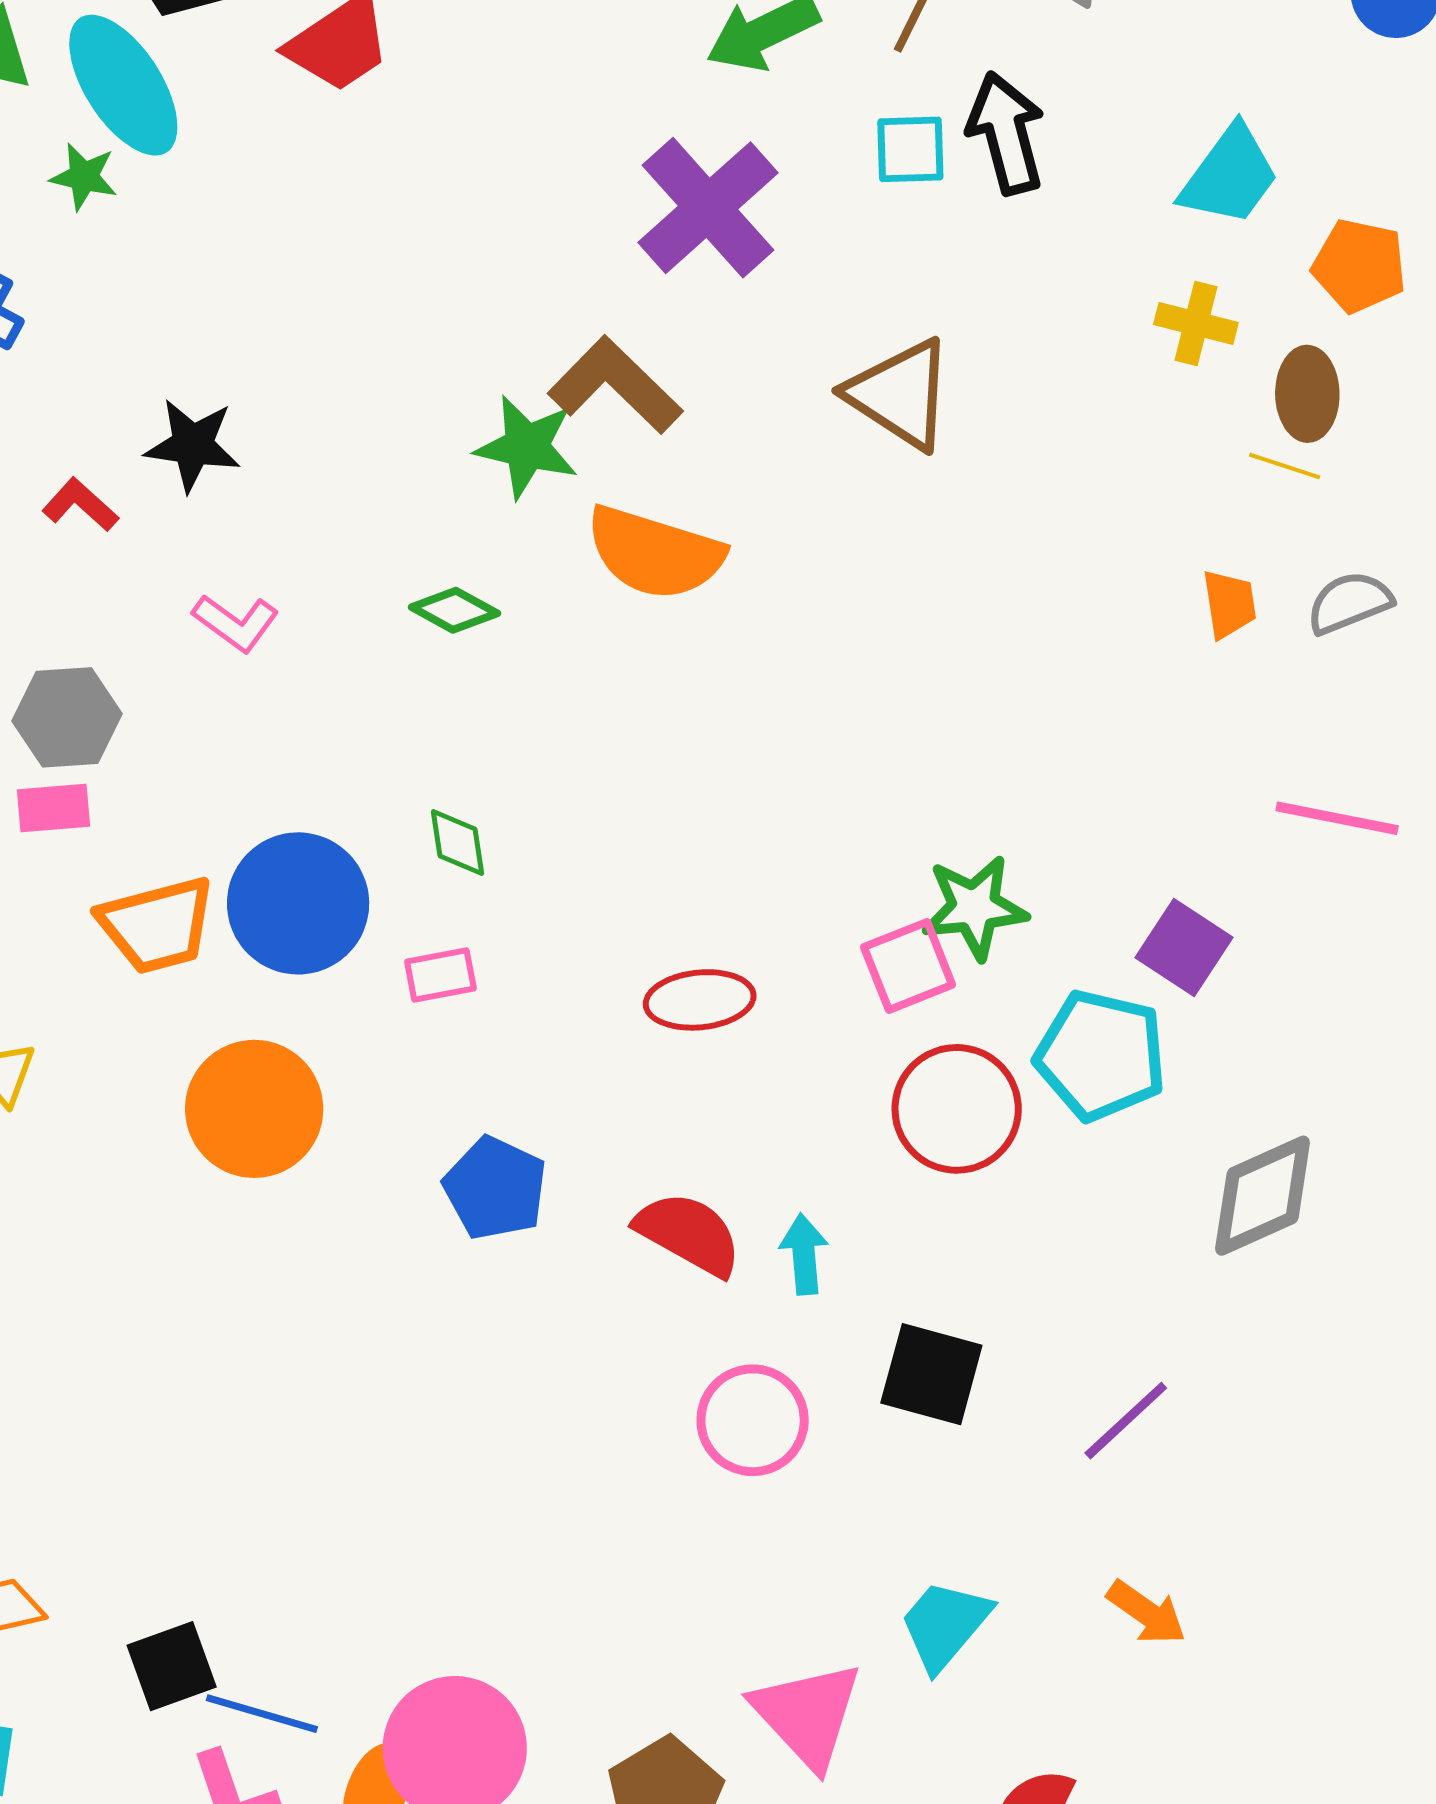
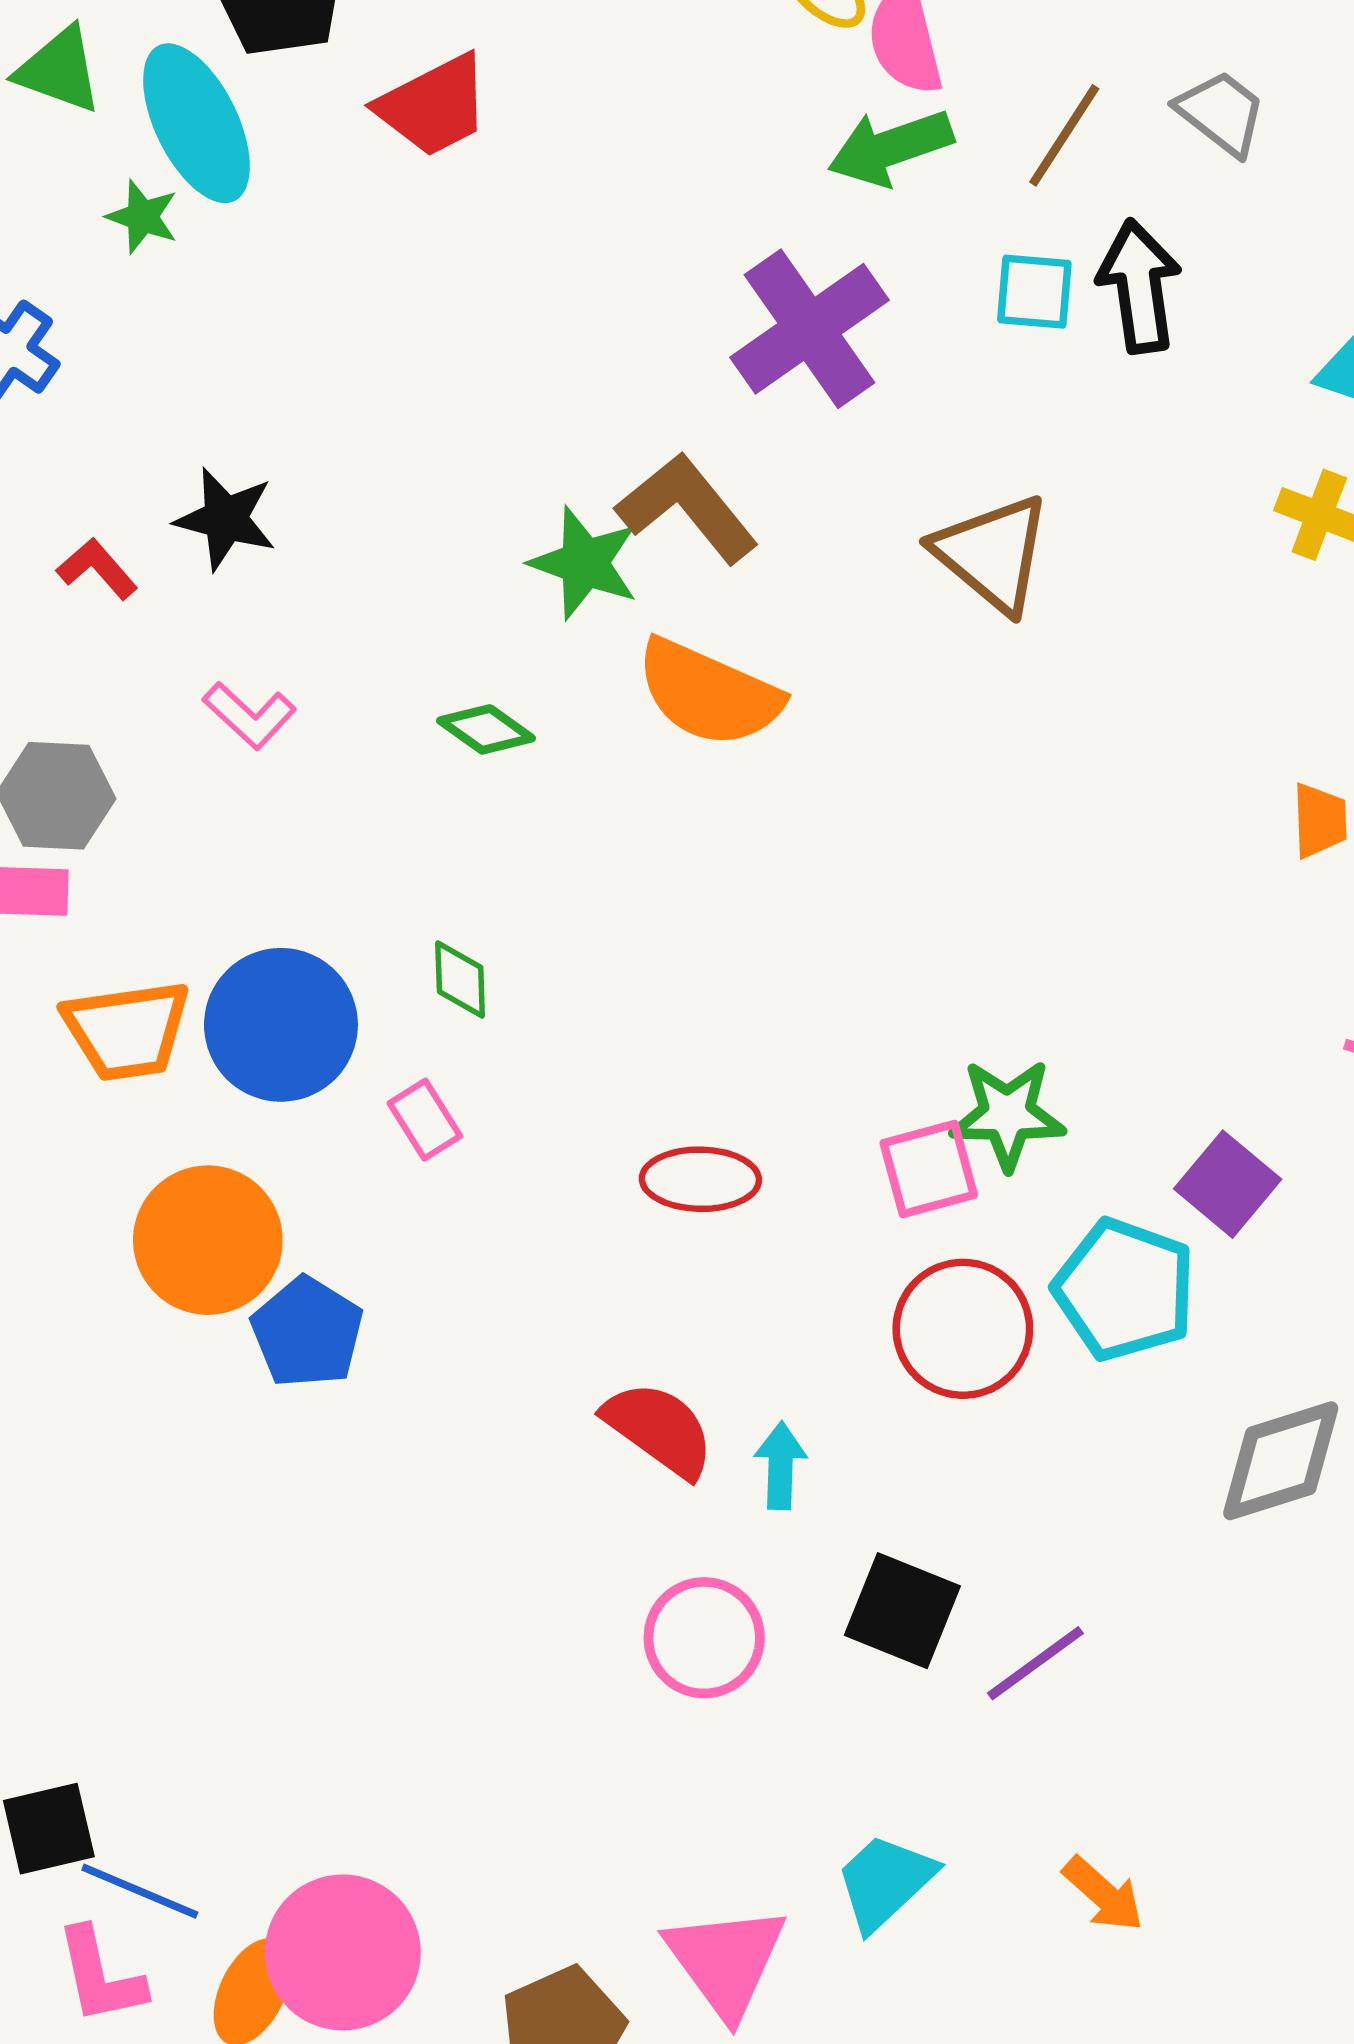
pink rectangle: (440, 975) -> (425, 1120), turned 62
blue pentagon: (495, 1188) -> (307, 1332), moved
purple line: (1126, 1421) -> (1035, 1663), moved

